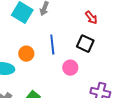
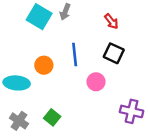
red arrow: (91, 18) -> (111, 21), moved

